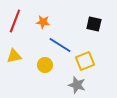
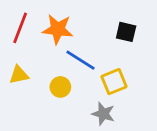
orange star: (43, 22) -> (58, 29), size x1.6

